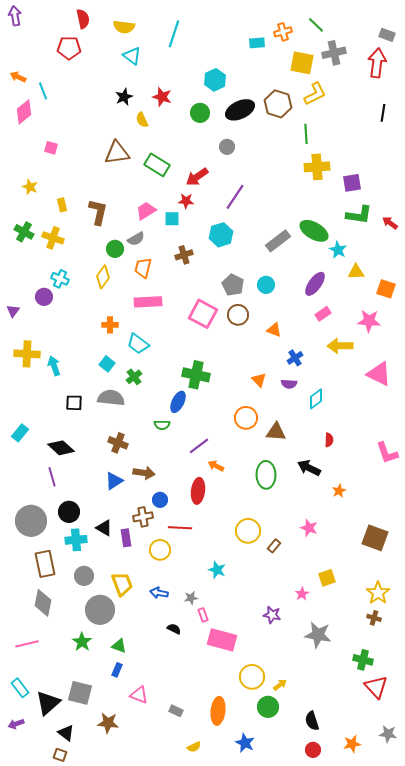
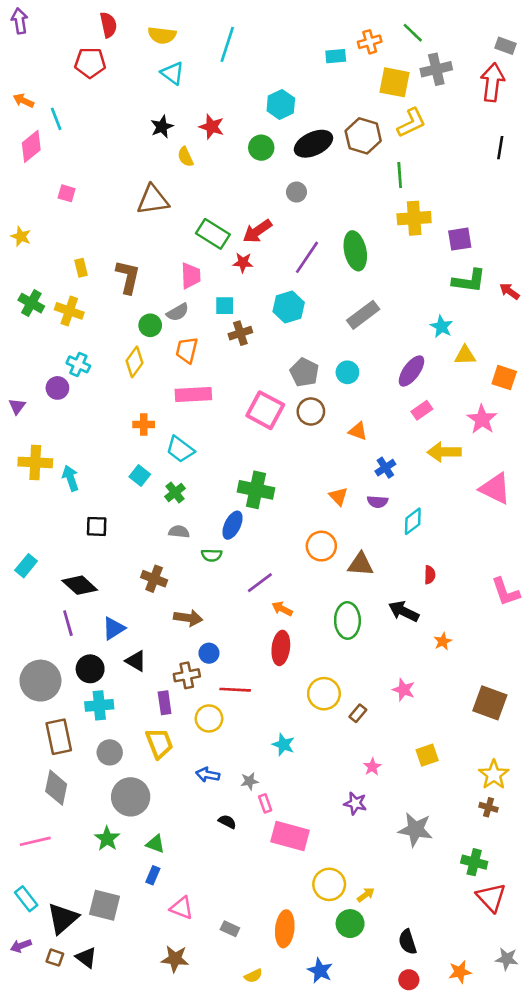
green rectangle: (157, 165) -> (213, 234), moved
yellow star: (30, 187) -> (21, 236), moved
pink trapezoid: (146, 211) -> (191, 276), turned 120
cyan square: (172, 219) -> (225, 306), moved
green ellipse: (314, 231) -> (355, 251), moved, turned 48
pink star: (369, 321) -> (482, 419), turned 30
gray semicircle: (111, 398) -> (179, 532), moved, size x0.6
blue triangle: (114, 481) -> (114, 628), moved
red ellipse: (198, 491) -> (281, 648), moved
black triangle: (104, 528) -> (136, 661), moved
yellow trapezoid: (122, 584) -> (159, 743), moved
pink star: (302, 594) -> (372, 767), moved
brown star: (108, 723) -> (175, 959), moved
brown square: (60, 755) -> (55, 958), moved

